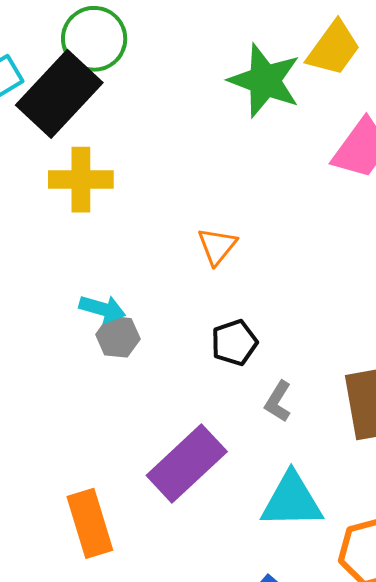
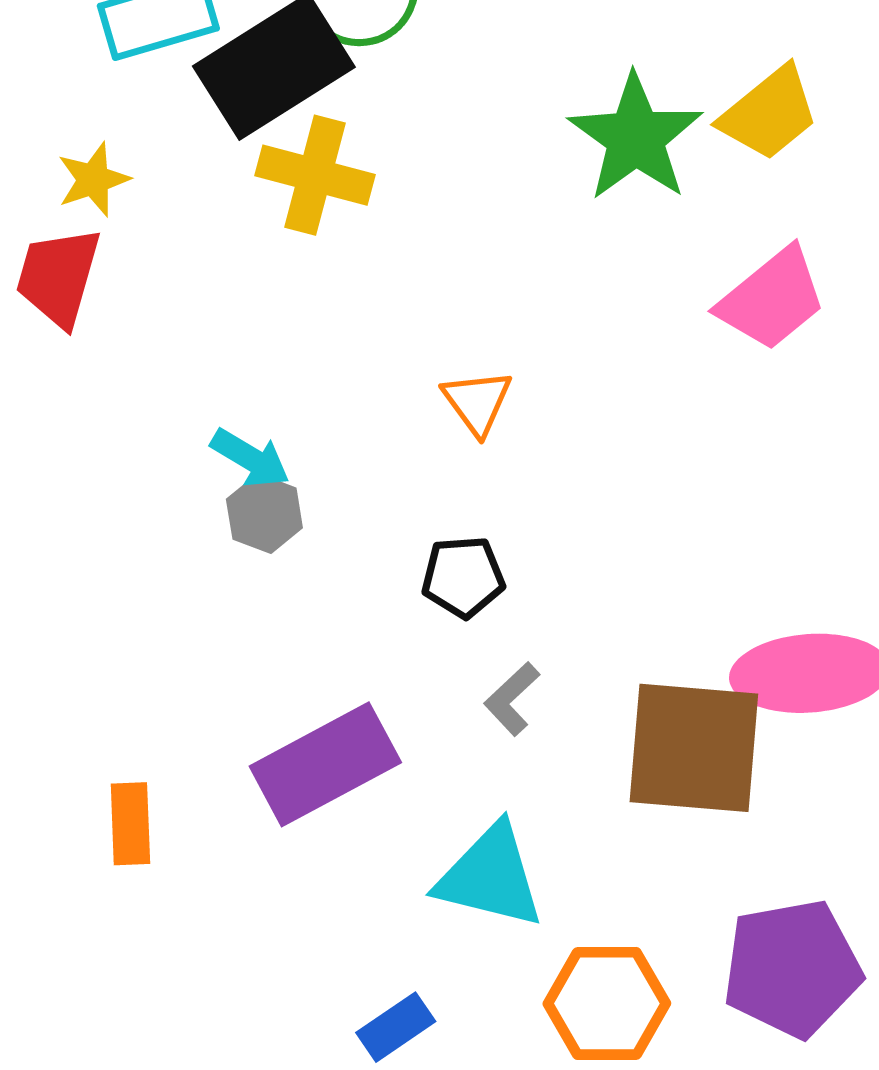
yellow cross: (81, 180) -> (315, 175), moved
orange triangle: (217, 246) -> (477, 402), turned -30
orange rectangle: (90, 523) -> (130, 824), size x0.7

